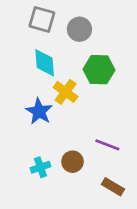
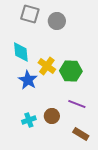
cyan diamond: (45, 63) -> (21, 52), moved
green hexagon: (99, 70) -> (71, 71), moved

